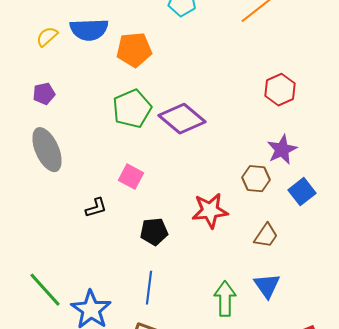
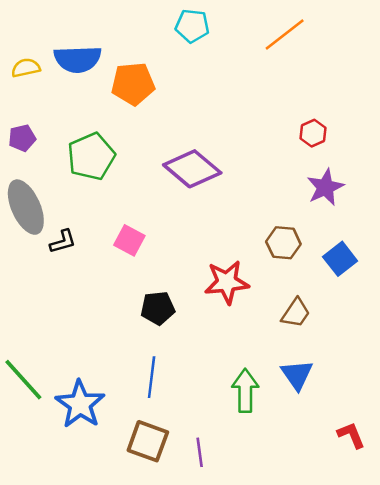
yellow semicircle: (47, 37) -> (26, 68), turned 30
red hexagon: (280, 90) -> (313, 133), size x0.7
green pentagon: (132, 109) -> (91, 157), moved
purple star: (282, 150) -> (325, 187), moved
black L-shape: (96, 208) -> (63, 242), moved

